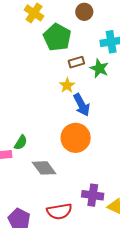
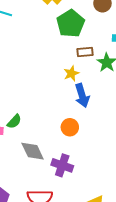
orange circle: (76, 138) -> (70, 127), size x0.6
purple cross: (93, 195) -> (62, 165), moved

